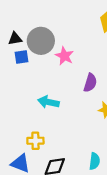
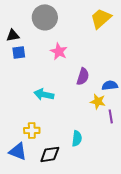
gray circle: (41, 41) -> (45, 17), moved
cyan semicircle: (95, 161) -> (77, 138), moved

